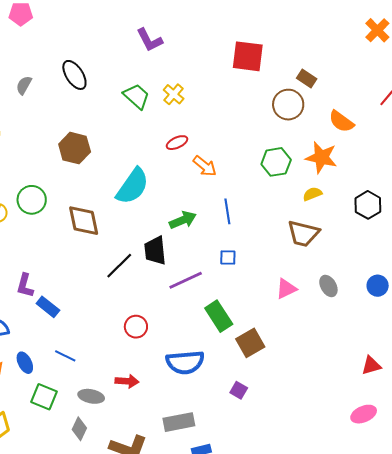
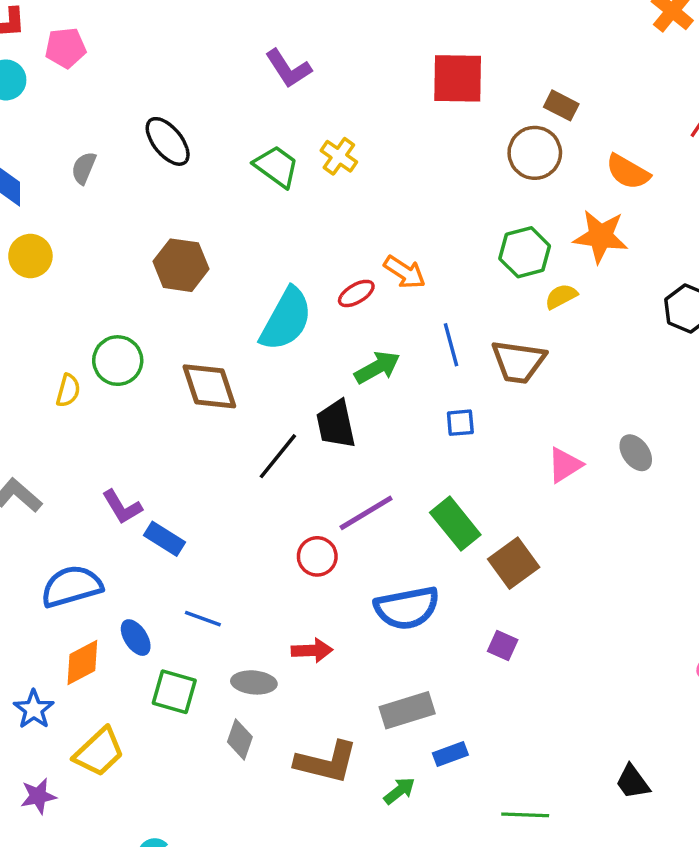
red ellipse: (177, 143) -> (356, 293), moved
yellow semicircle: (312, 194) -> (561, 296), moved
brown trapezoid: (303, 234) -> (518, 362), moved
purple line: (186, 280) -> (366, 513), moved
purple L-shape: (25, 286) -> (122, 507), turned -40

